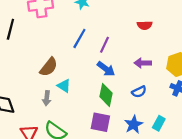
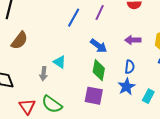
purple line: (104, 45) -> (100, 13), moved
brown semicircle: (49, 67) -> (19, 40), moved
blue semicircle: (139, 92) -> (130, 67), turned -56
blue star: (134, 124) -> (127, 87), moved

